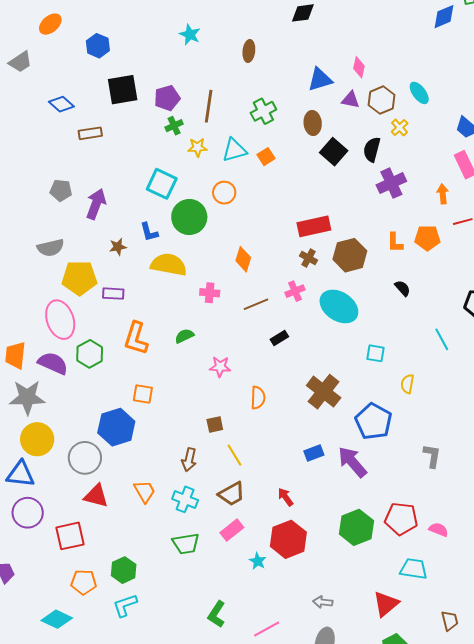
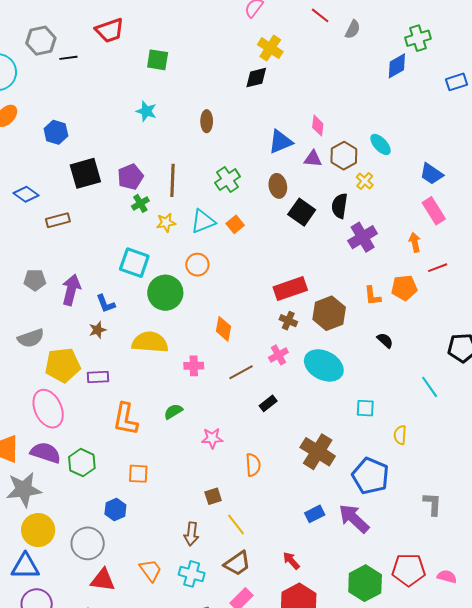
blue L-shape: (149, 232) -> (106, 304), moved
green hexagon: (90, 354) -> (82, 463), moved
blue hexagon: (116, 427) -> (115, 509), size x0.6

